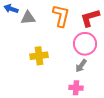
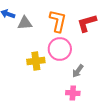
pink circle: (85, 44) -> (60, 49), moved

